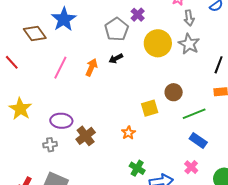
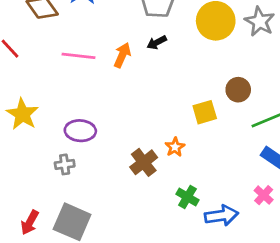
pink line: (60, 68) -> (79, 56), turned 70
brown cross: (86, 136) -> (144, 162), moved

